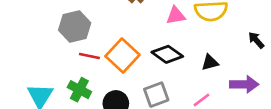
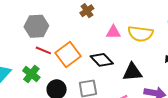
black triangle: (210, 62) -> (132, 72), size x1.5

